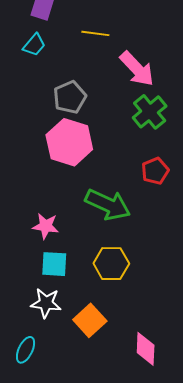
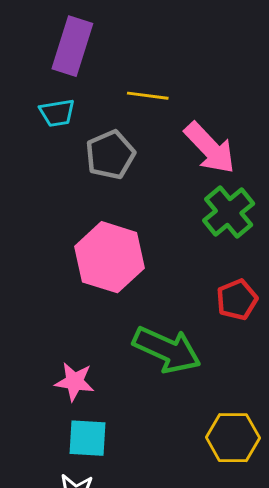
cyan trapezoid: (34, 45) -> (57, 113), turned 40
gray pentagon: (70, 97) -> (110, 155), moved
yellow hexagon: (111, 264) -> (233, 438), moved

